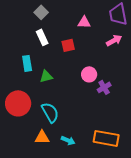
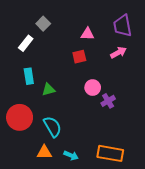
white rectangle: (42, 37) -> (26, 43), moved, turned 63
red square: (68, 45) -> (79, 57), moved

